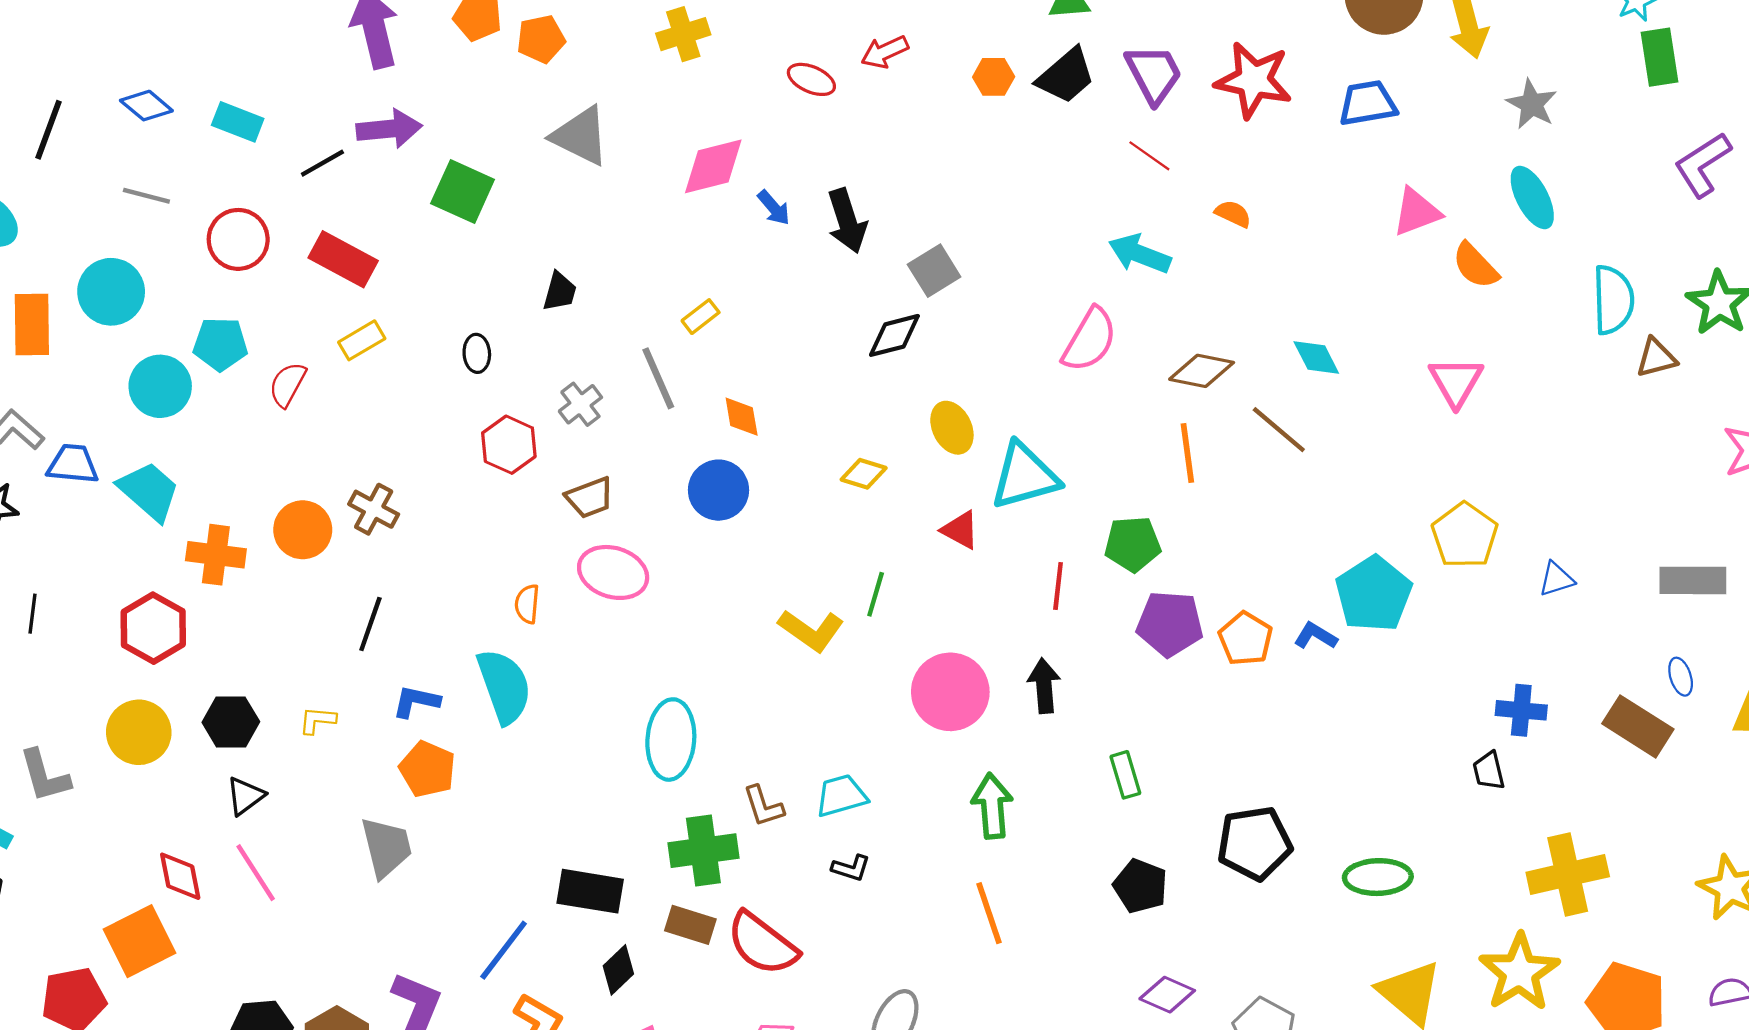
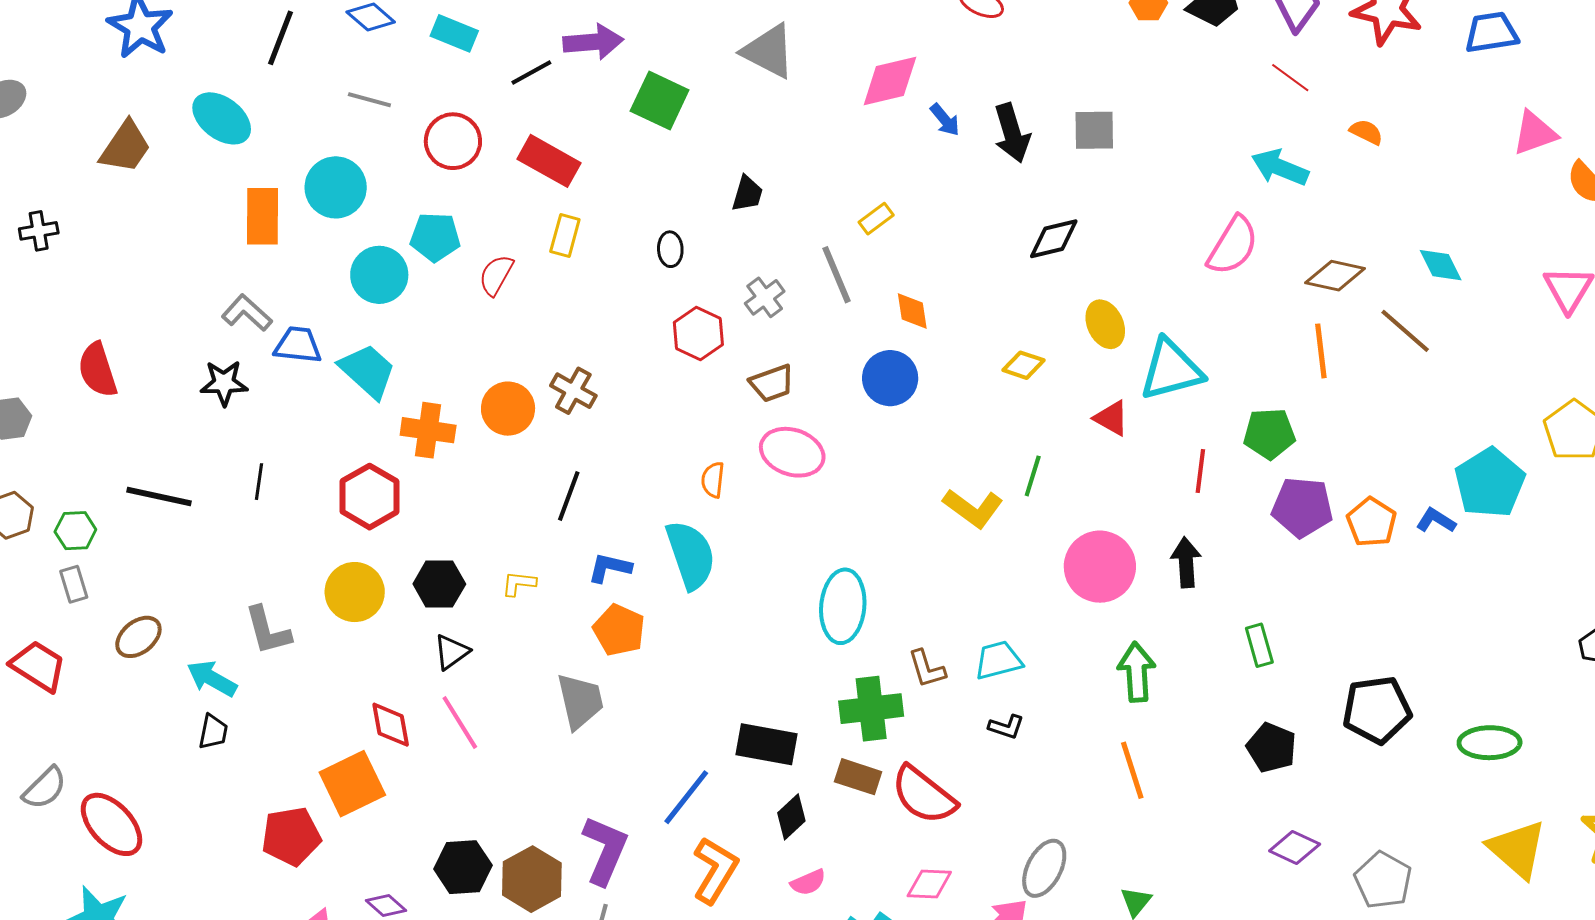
gray square: (934, 271) -> (1094, 130), moved, turned 30
yellow rectangle: (362, 340) -> (565, 236), turned -45

